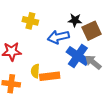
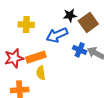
blue cross: (78, 56) -> (80, 50), size x0.6
orange rectangle: (50, 76) -> (36, 57), moved

